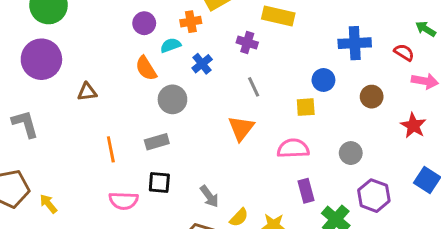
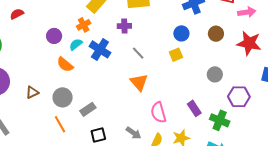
blue cross: (202, 64) -> (100, 49), size x1.5
gray circle: (172, 99) -> (63, 97), moved
red star: (413, 126) -> (249, 43), size x1.4
pink semicircle: (293, 148) -> (158, 112), moved, turned -85

